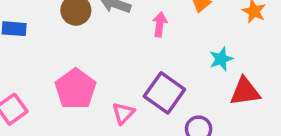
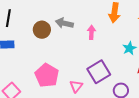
purple square: (164, 93) -> (99, 72), turned 30

